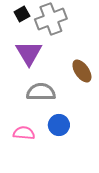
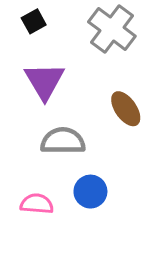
gray cross: (51, 19) -> (112, 29), moved, turned -32

